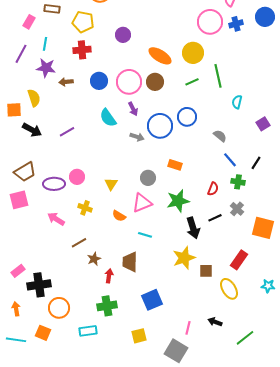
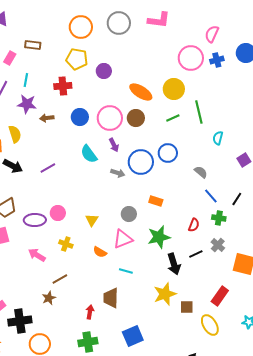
yellow pentagon: (83, 22) -> (77, 59), moved
brown star: (94, 259) -> (49, 298), moved

